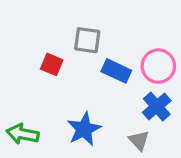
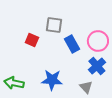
blue rectangle: (116, 71) -> (72, 44), turned 36
blue star: (84, 129) -> (52, 80), turned 30

